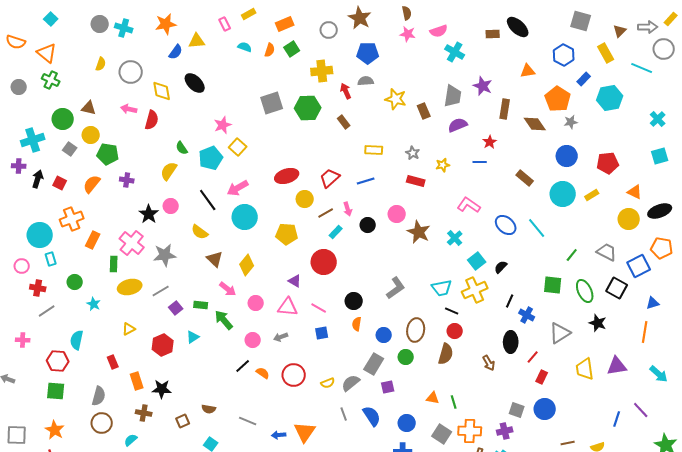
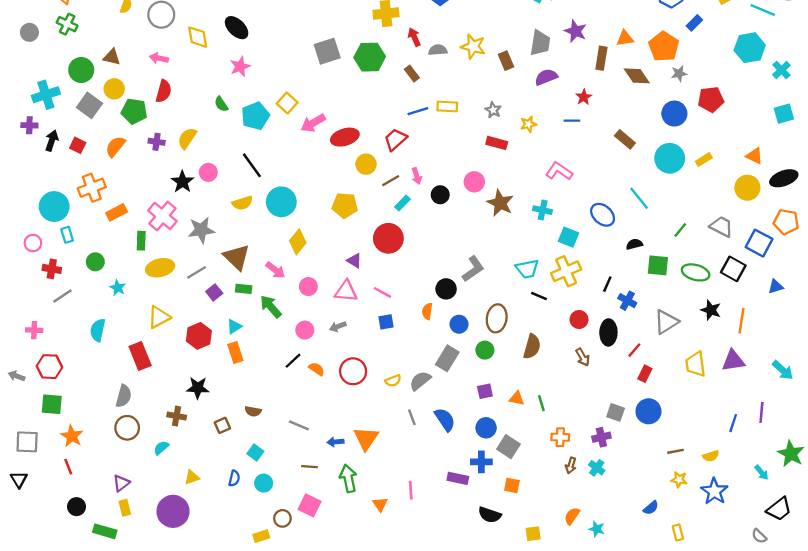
orange triangle: (528, 71) -> (625, 38), moved
gray semicircle: (366, 81) -> (438, 50), moved
cyan hexagon: (610, 98) -> (750, 48), moved
red semicircle: (152, 120) -> (164, 91), moved
pink star: (223, 125) -> (240, 66), moved
gray square: (70, 149) -> (89, 105), size x1.5
red pentagon: (608, 163) -> (711, 99), moved
yellow semicircle: (169, 171) -> (187, 138), moved
blue line: (366, 181) -> (418, 111), moved
pink arrow: (238, 188) -> (313, 123), moved
cyan circle: (245, 217) -> (281, 202), moved
blue ellipse: (506, 225) -> (603, 215), moved
yellow semicircle: (200, 232) -> (242, 203), turned -54
cyan cross: (455, 238) -> (543, 210), turned -35
orange rectangle: (93, 240) -> (117, 212), turned 36
brown triangle: (215, 259) -> (237, 257), moved, size x1.4
cyan square: (477, 261) -> (568, 237), turned -30
blue square: (639, 266) -> (759, 243), turned -35
black semicircle: (501, 267) -> (634, 244), moved, turned 32
green ellipse: (585, 291) -> (696, 272), turned -50
black circle: (354, 301) -> (446, 289), moved
yellow triangle: (129, 329) -> (159, 317), size x1.5
red circle: (455, 331) -> (579, 320), moved
orange line: (645, 332) -> (741, 321), moved
red hexagon: (58, 361) -> (49, 367), moved
red rectangle: (113, 362) -> (140, 356), size x1.6
orange rectangle: (137, 381) -> (235, 352), moved
purple square: (388, 387) -> (485, 391), moved
green square: (56, 391) -> (52, 404), moved
purple line: (641, 410) -> (761, 412), turned 48
orange cross: (470, 431) -> (560, 437), size x0.7
gray square: (442, 434) -> (508, 447), moved

